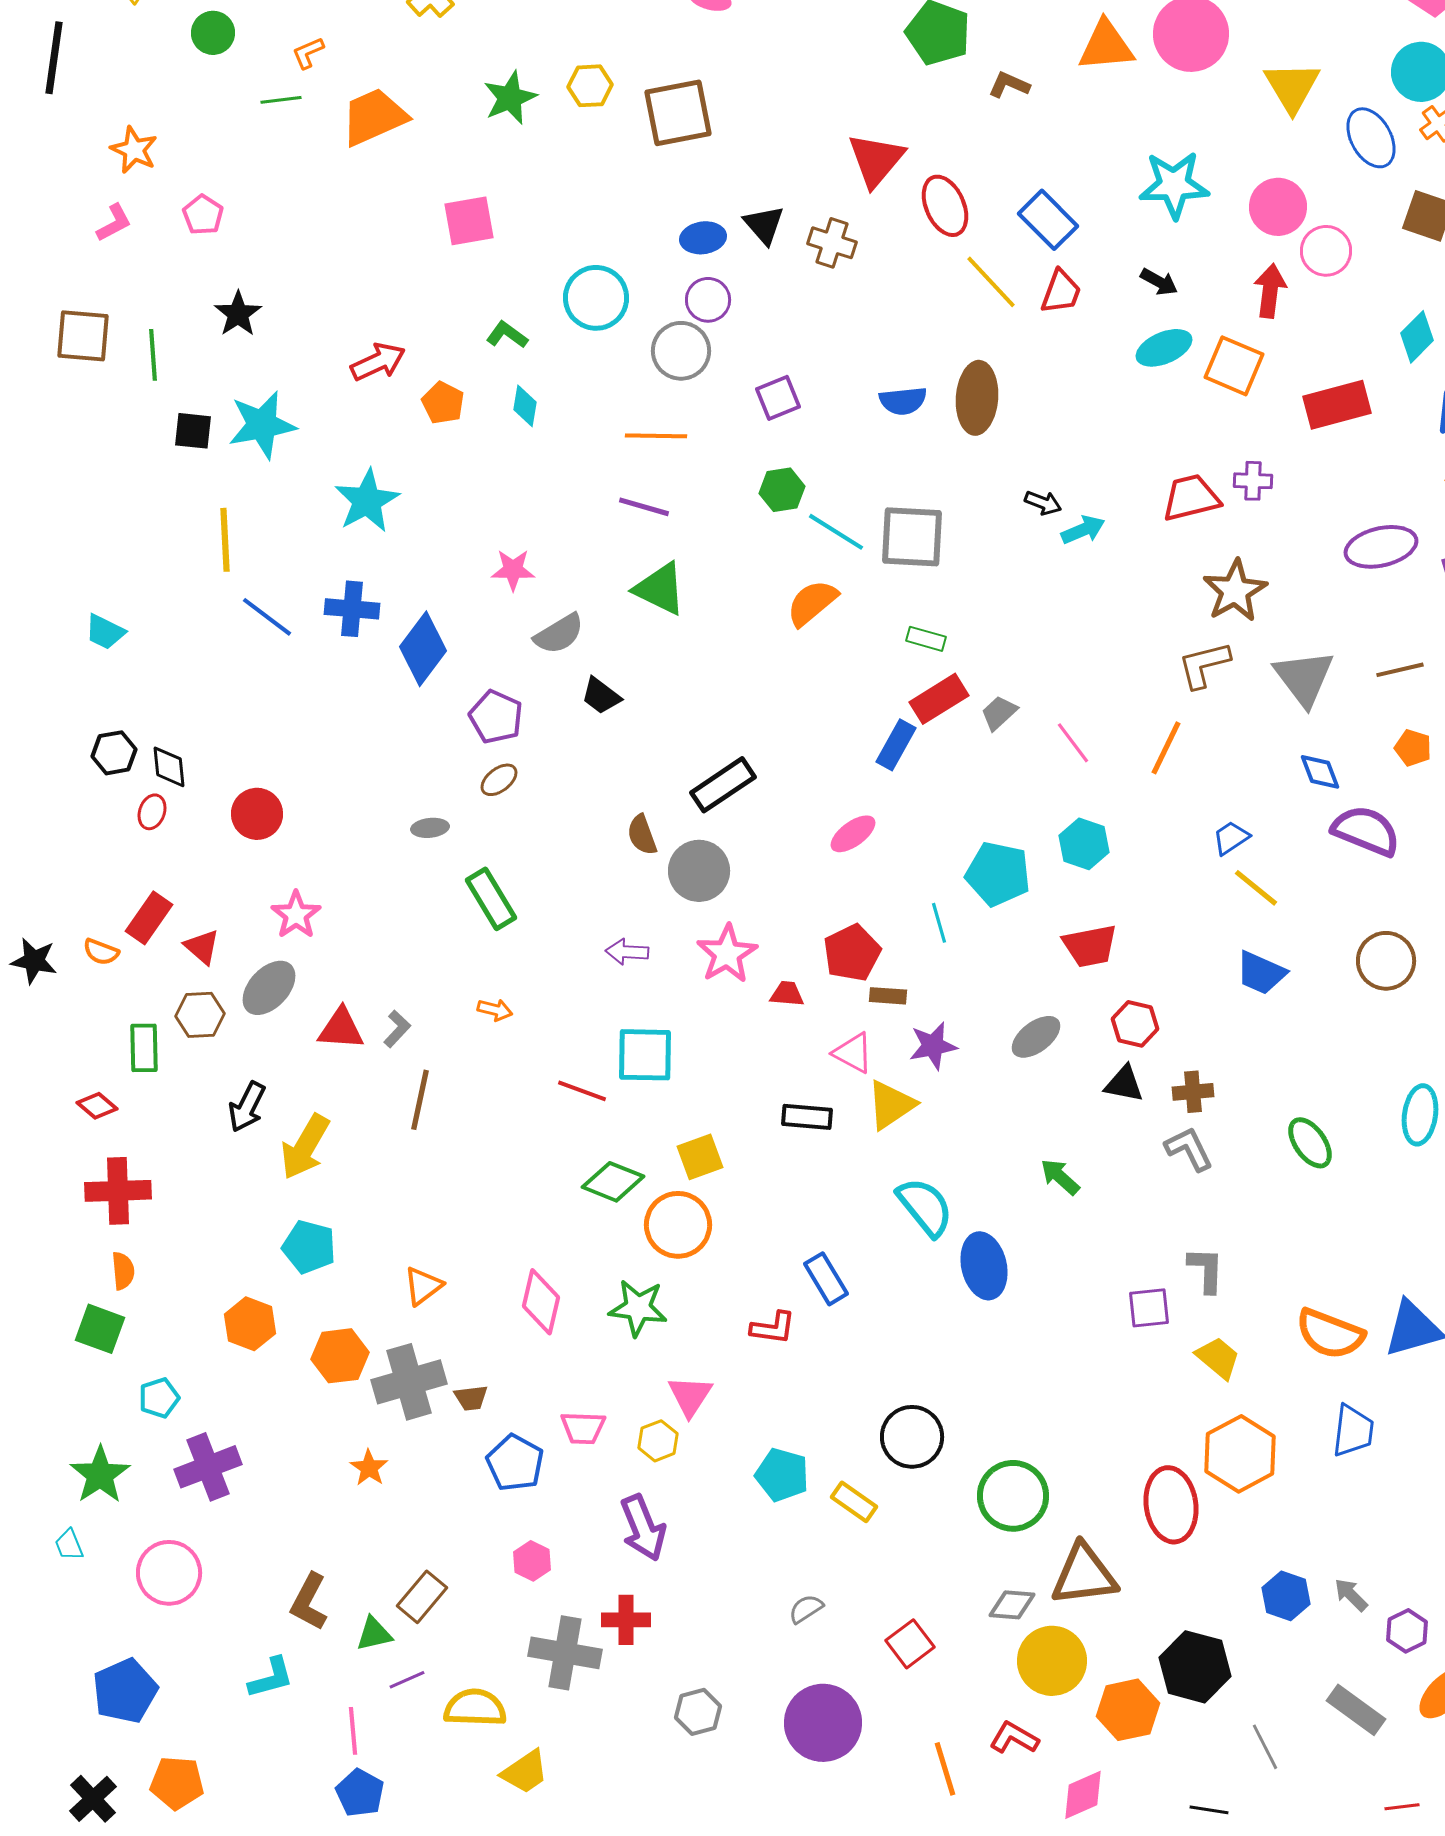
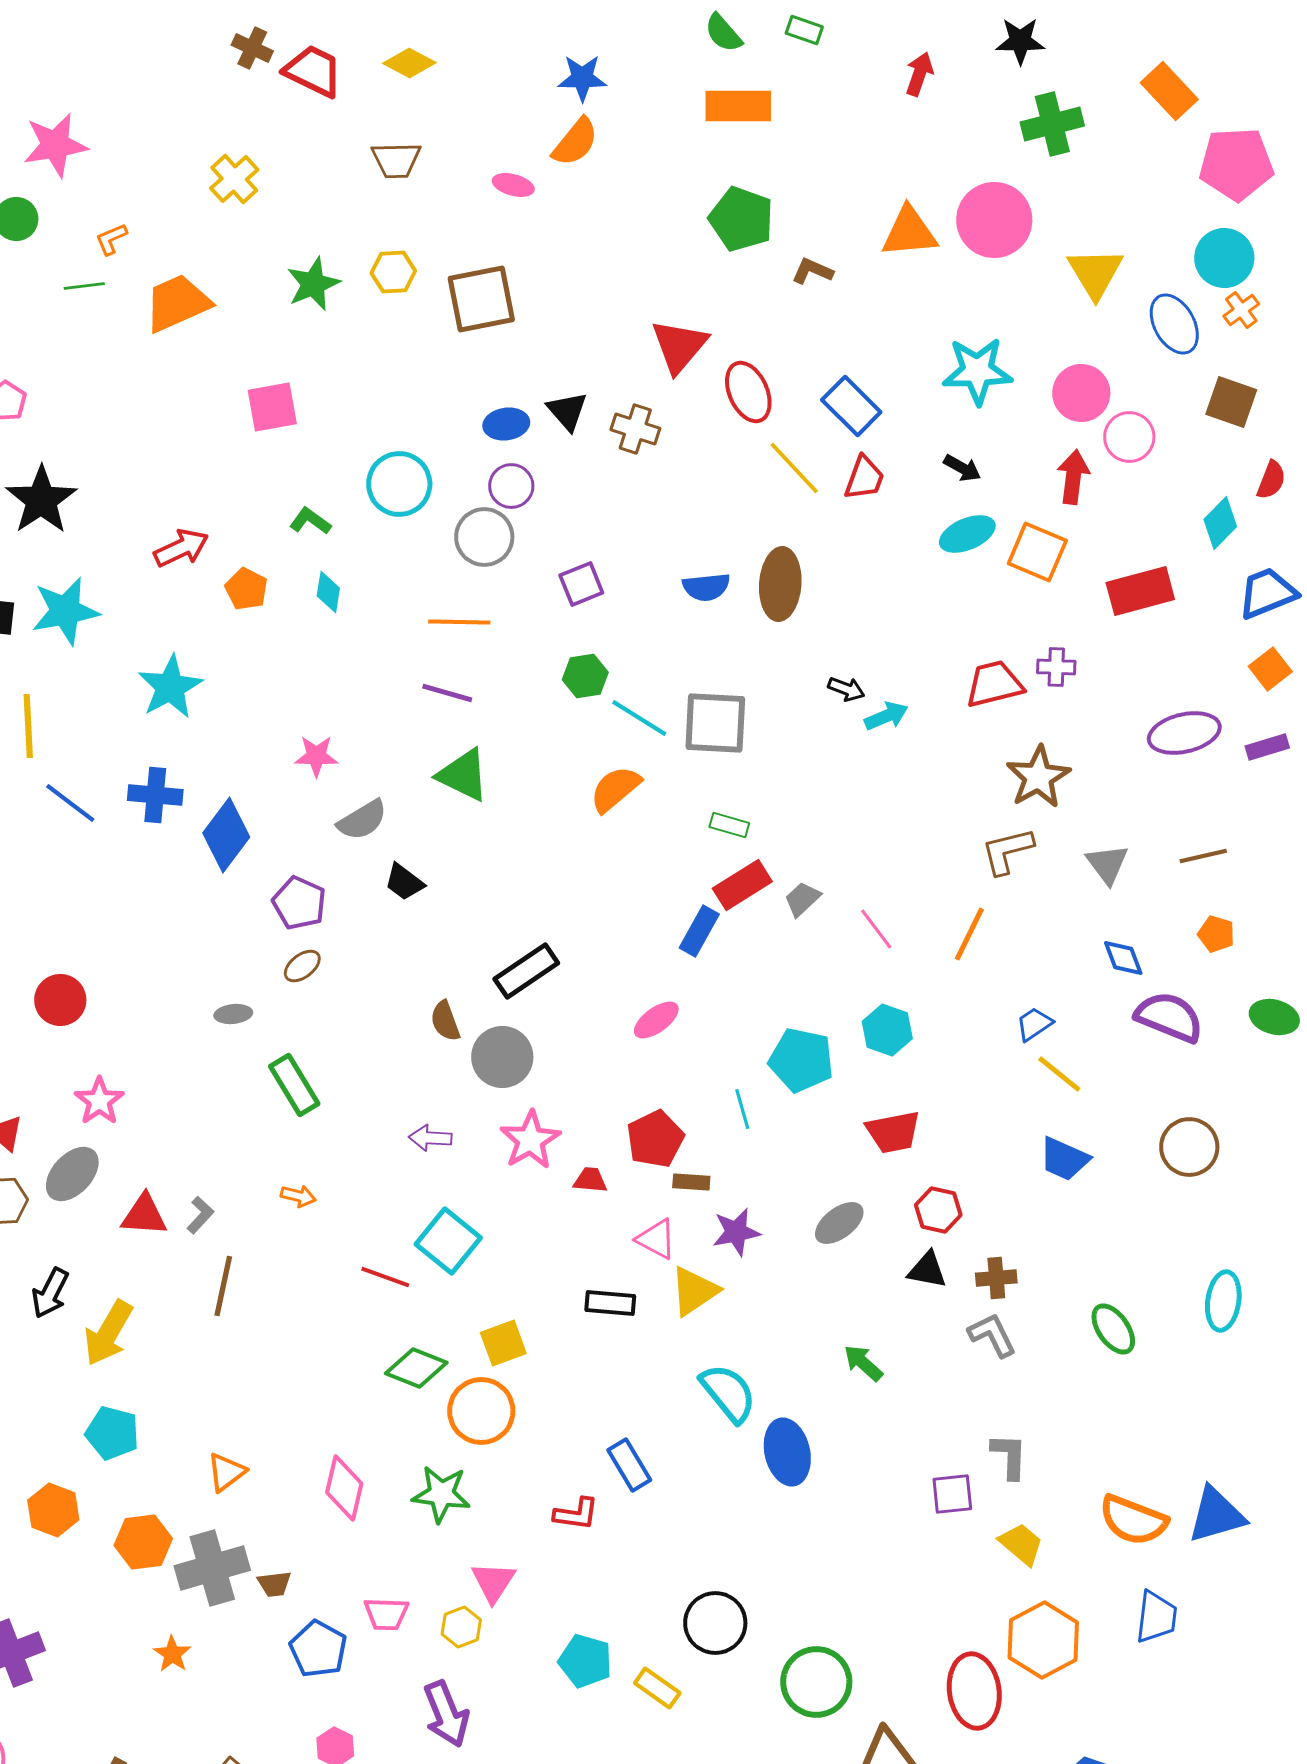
black star: (238, 314) -> (41, 500), size x1.5
gray triangle: (1304, 678) -> (1107, 864), size x0.7
cyan square: (645, 1055) -> (448, 1241), turned 38

